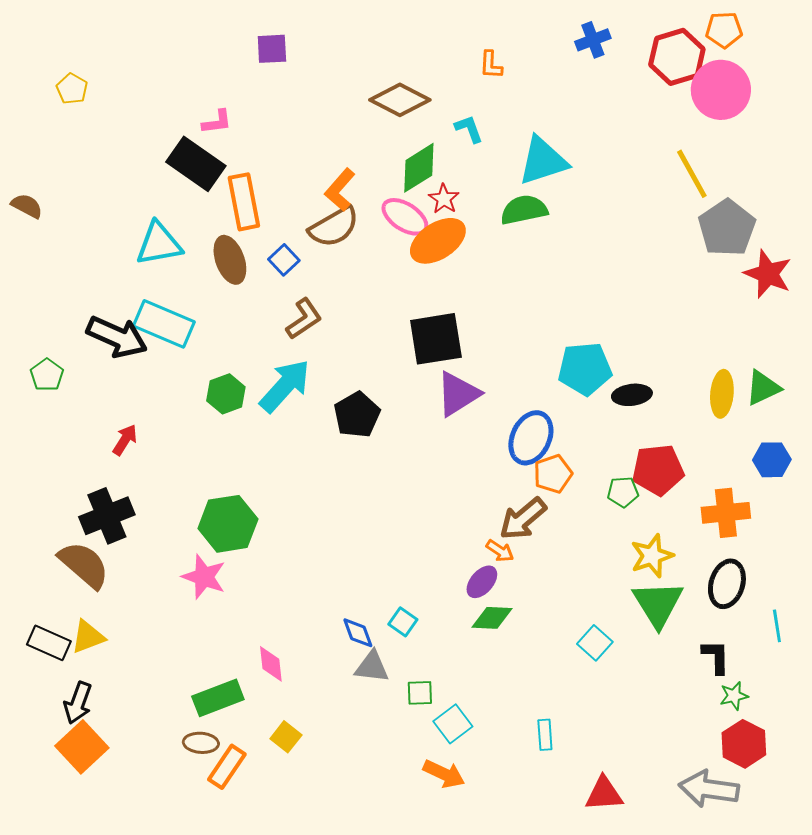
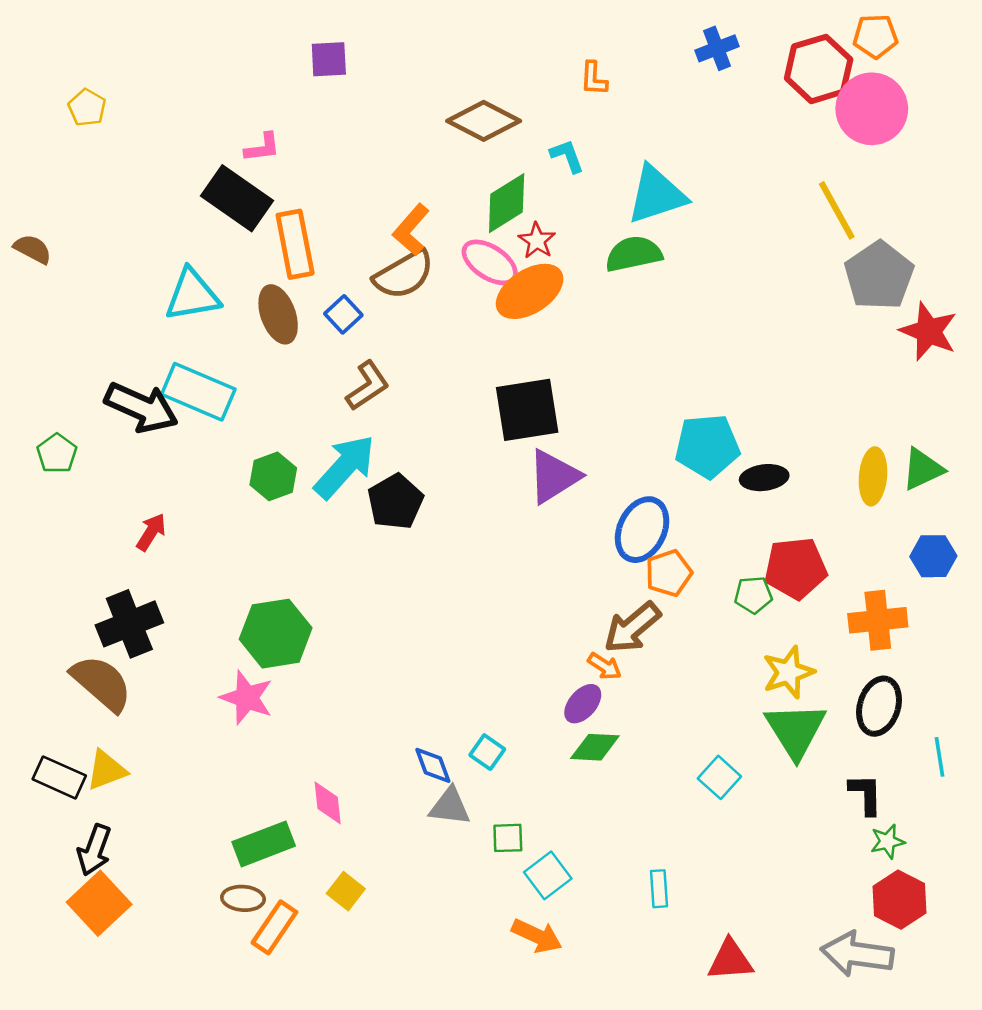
black pentagon: (357, 415) -> (395, 502), moved

